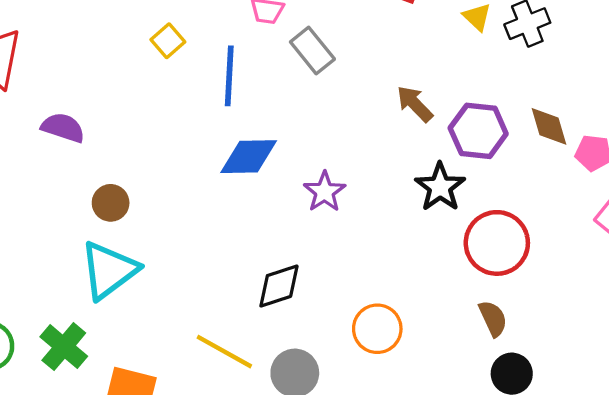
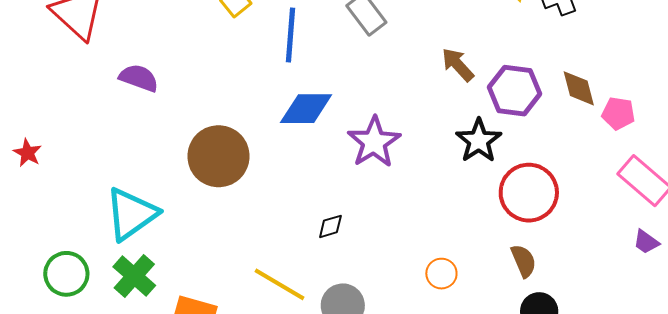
purple star: (325, 192) -> (374, 142), size x1.4
brown circle: (111, 203) -> (219, 156), moved, size x1.8
cyan triangle: (109, 270) -> (131, 214), moved
black diamond: (279, 286) -> (330, 226), size x0.6
orange circle: (377, 329) -> (441, 274), moved, size x0.7

